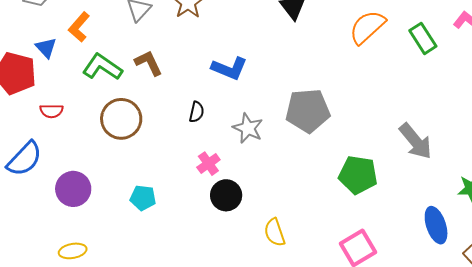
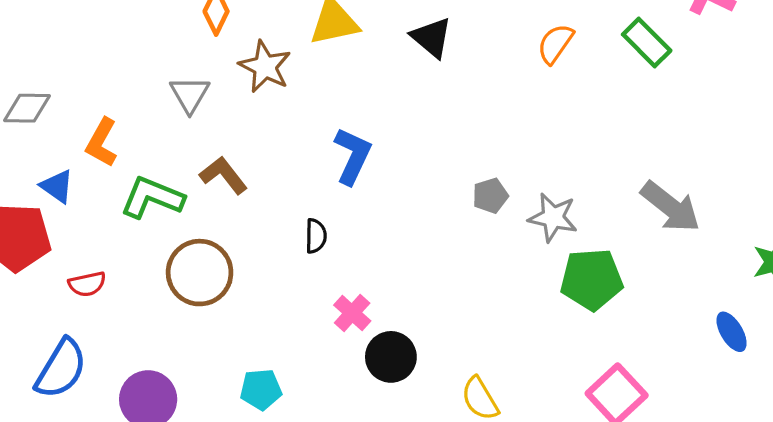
orange semicircle: (367, 27) -> (555, 44), size x0.7
blue L-shape: (229, 68) -> (353, 156), turned -75
gray pentagon: (308, 111) -> (490, 196), size x0.5
gray star: (248, 128) -> (553, 217), moved
blue ellipse: (436, 225) -> (732, 332), size x0.7

